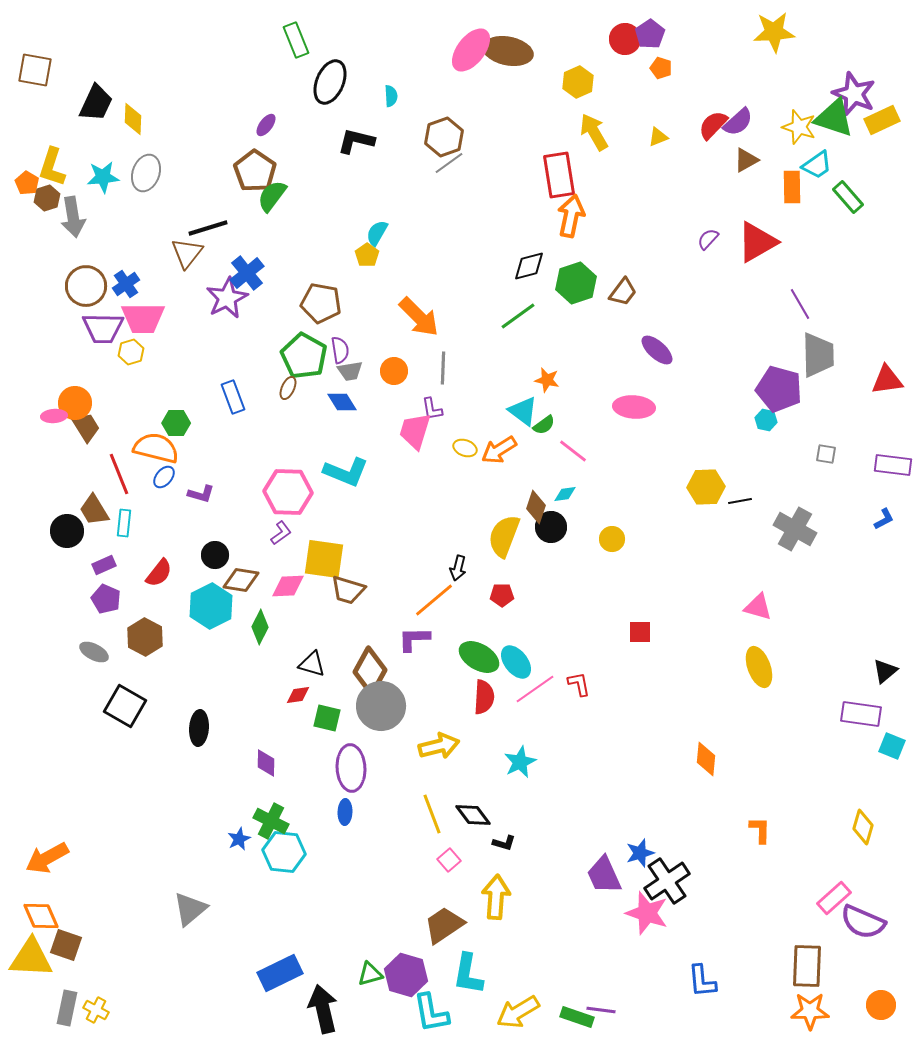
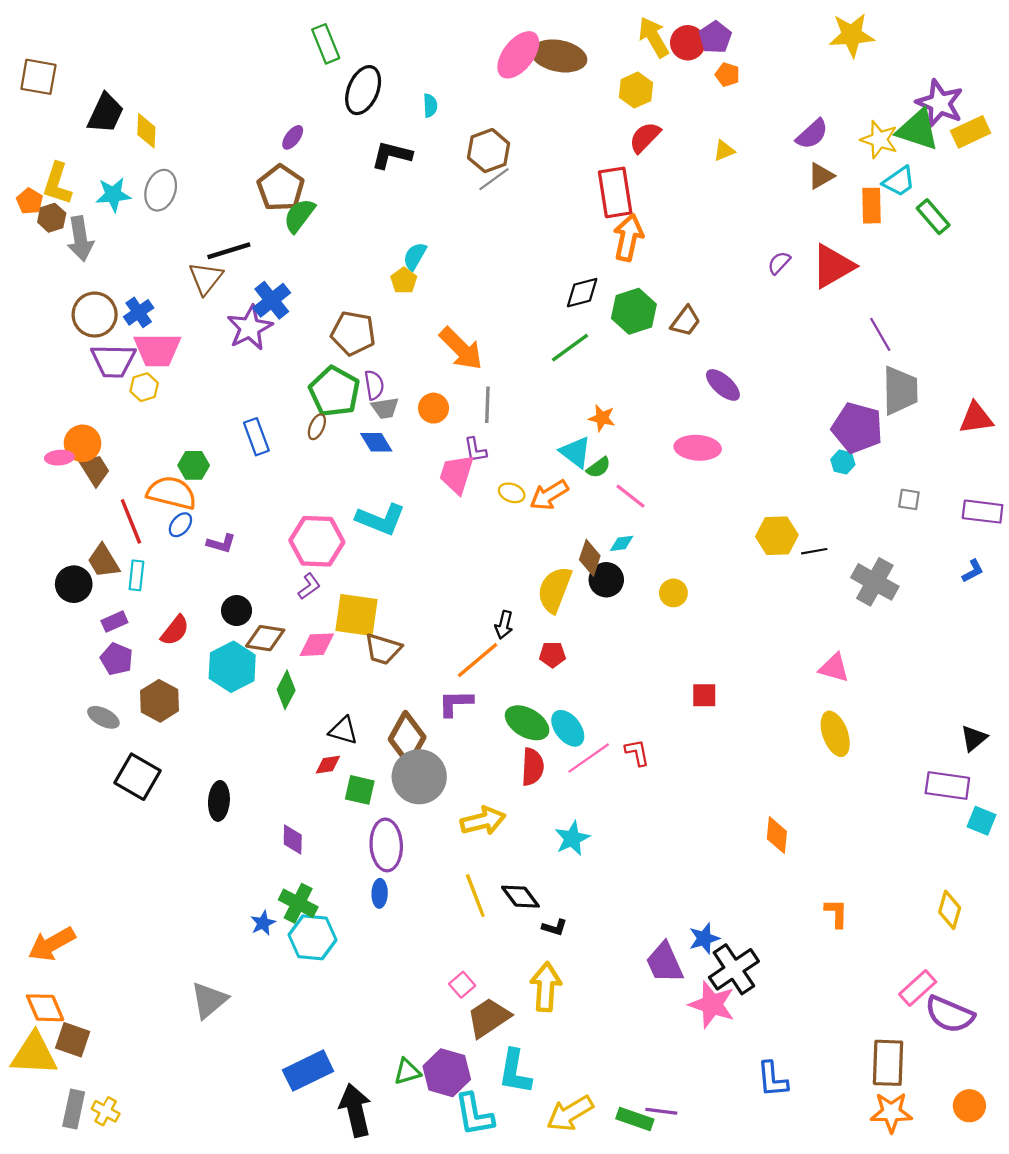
red semicircle: (713, 125) -> (645, 137), moved
yellow arrow: (594, 132) -> (654, 37), moved
pink square: (449, 860) -> (462, 985), moved

